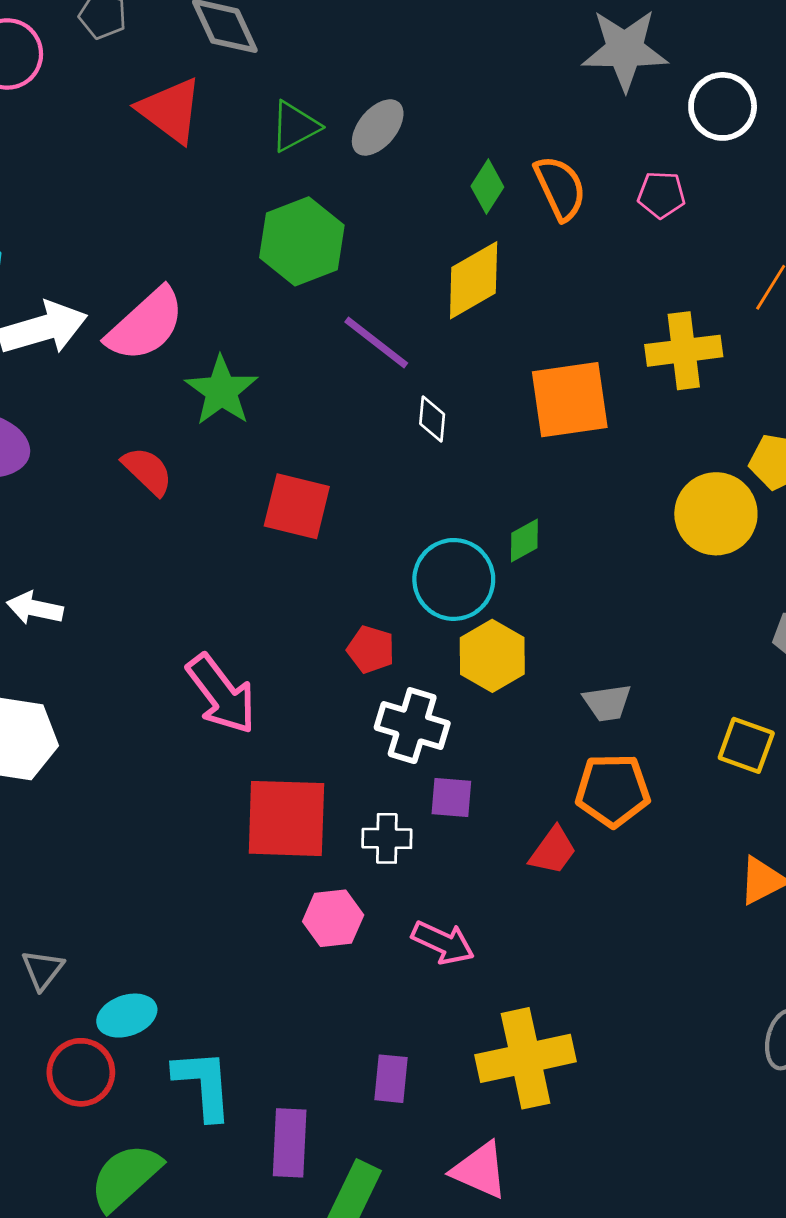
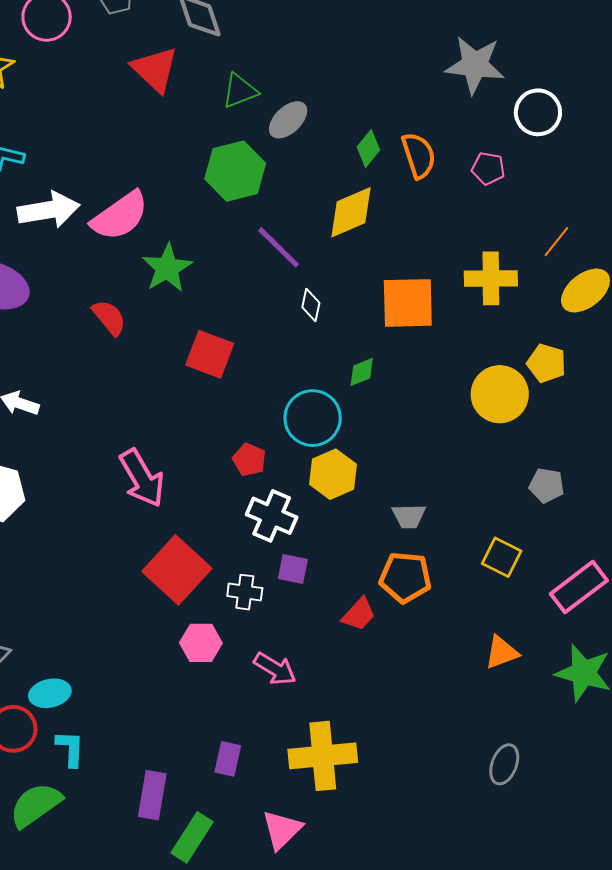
gray ellipse: (378, 127) -> (288, 120), moved
green diamond: (524, 540) -> (362, 372), moved
red square: (286, 818) -> (177, 570), turned 34
cyan L-shape: (203, 1084) -> (70, 748), moved, size x0.7
pink triangle: (480, 1170) -> (282, 830), turned 45

